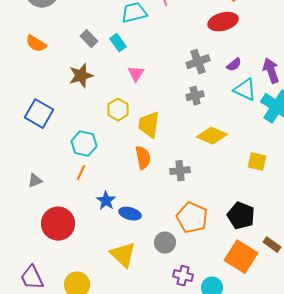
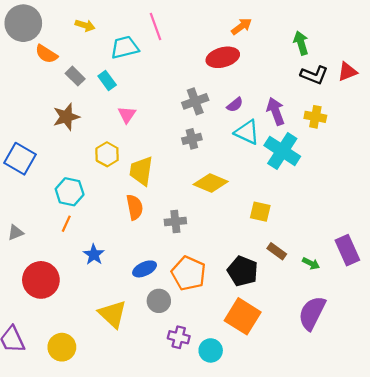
orange semicircle: (36, 44) -> (46, 54), moved
blue ellipse: (130, 214) -> (145, 269), moved, turned -40
brown rectangle: (272, 245) -> (277, 251), moved

